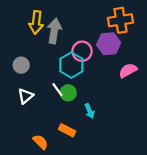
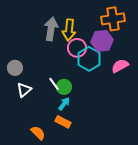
yellow arrow: (36, 22) -> (69, 30), moved
gray circle: (21, 65) -> (15, 68), moved
cyan hexagon: (71, 65) -> (89, 59), moved
cyan arrow: (90, 111) -> (64, 104), moved, turned -120

